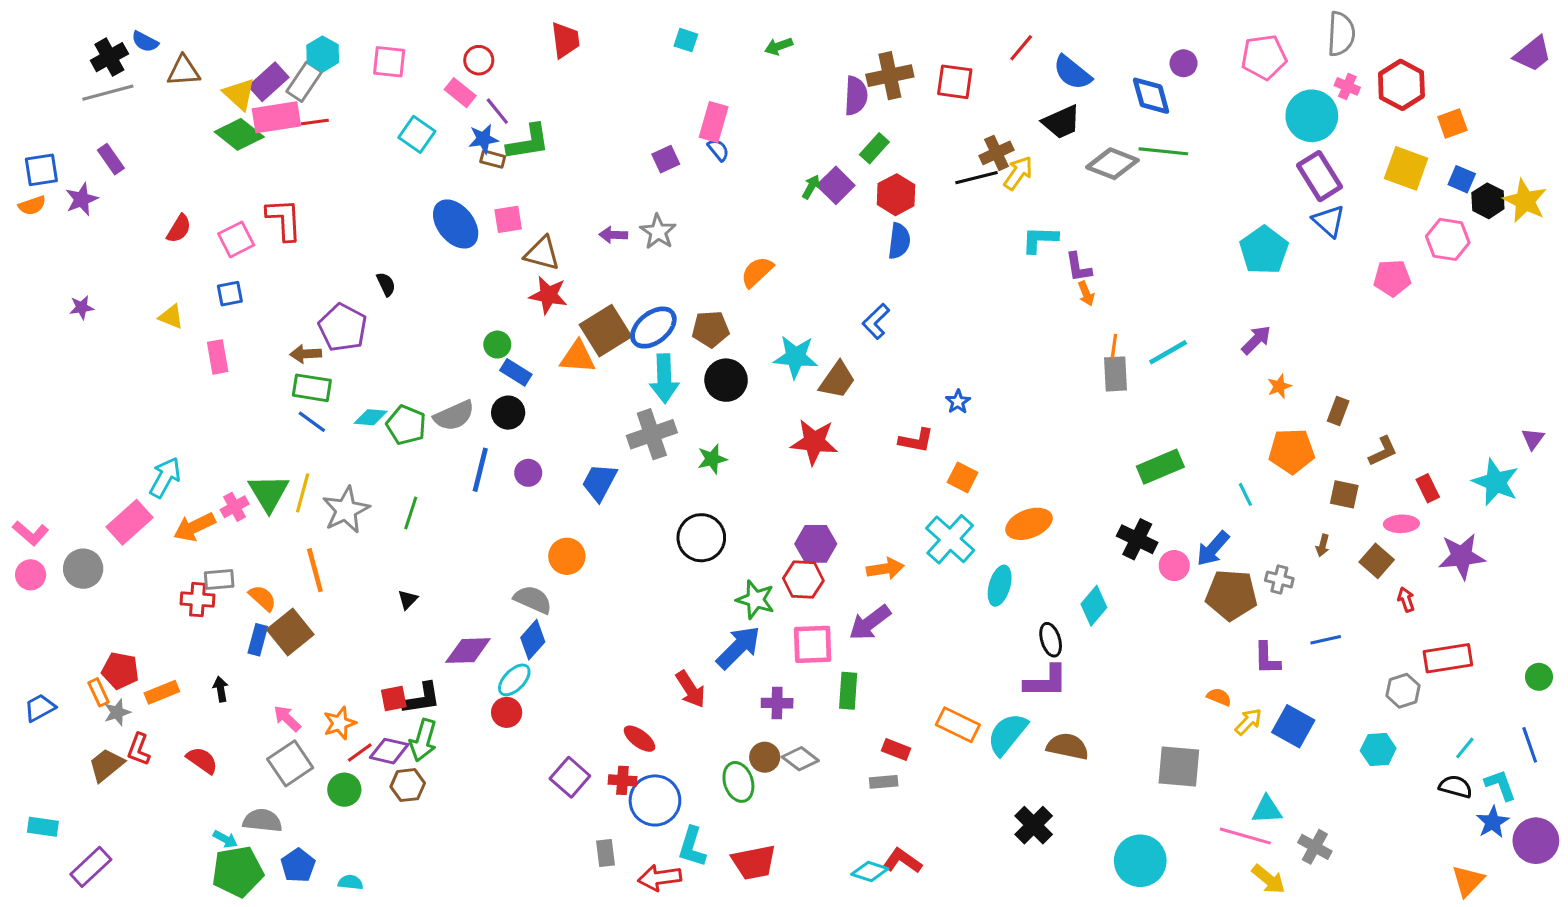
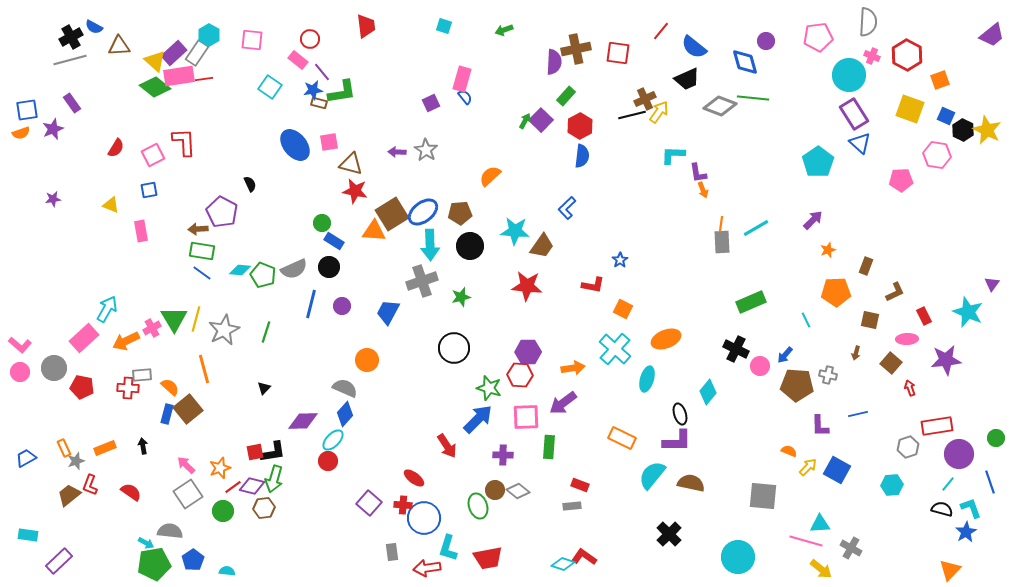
blue arrow: (1213, 549) -> (785, 355), size x0.7
red pentagon: (120, 671) -> (82, 387), moved
orange rectangle: (958, 725) -> (622, 438), moved
purple circle: (1536, 841) -> (959, 454), moved

